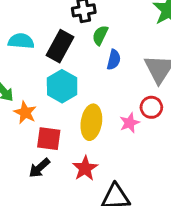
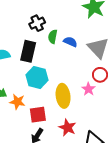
blue semicircle: (114, 60) -> (70, 42), moved, turned -64

